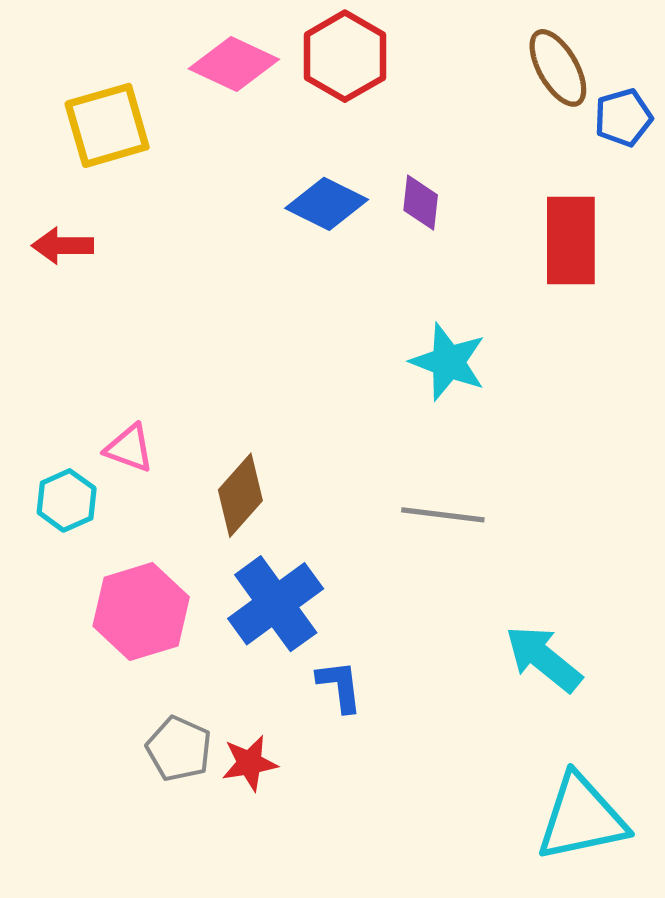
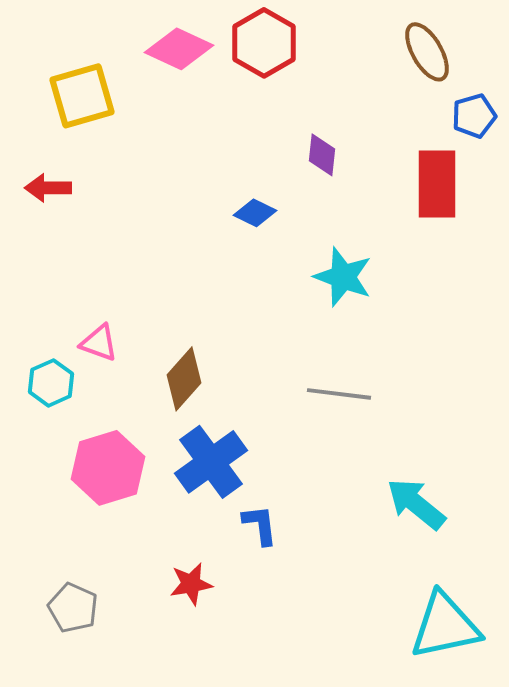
blue pentagon: (623, 118) -> (474, 116), moved
blue diamond: (327, 204) -> (255, 213), moved, size x0.7
gray pentagon: (179, 749) -> (73, 608), moved

